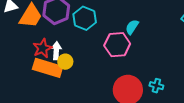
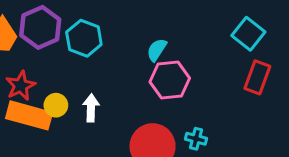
pink hexagon: (117, 45) -> (170, 80), moved
white arrow: (56, 51) -> (91, 108), moved

